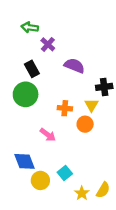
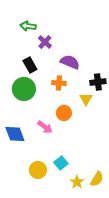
orange cross: (65, 108) -> (59, 83), moved
orange circle: (85, 124) -> (64, 113), moved
blue diamond: (24, 161) -> (15, 134), moved

